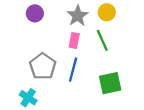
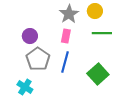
purple circle: (35, 13) -> (30, 36), moved
green line: (102, 40) -> (102, 33), moved, turned -66
green square: (110, 83) -> (98, 74), turned -30

